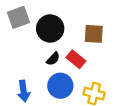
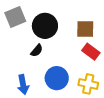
black semicircle: (53, 59) -> (37, 51), moved
red rectangle: (76, 59) -> (91, 52), moved

